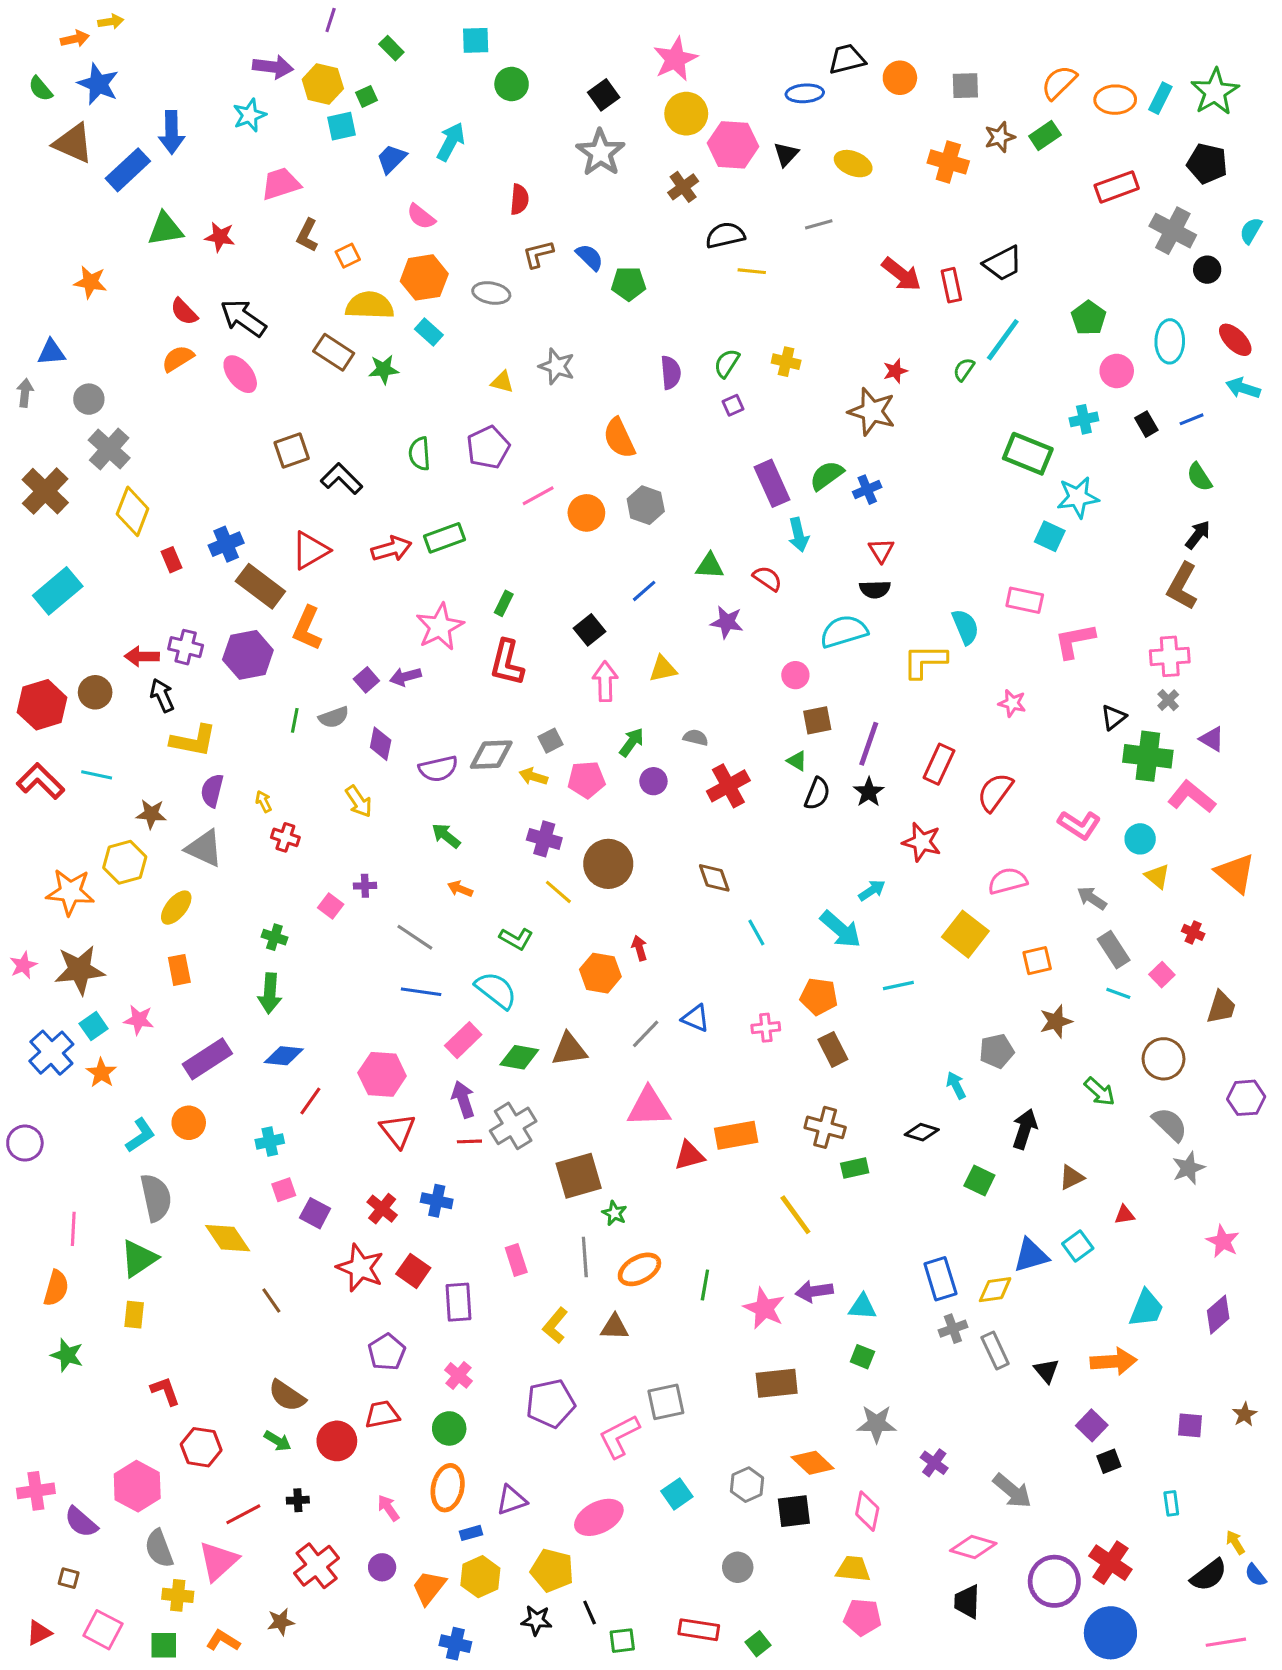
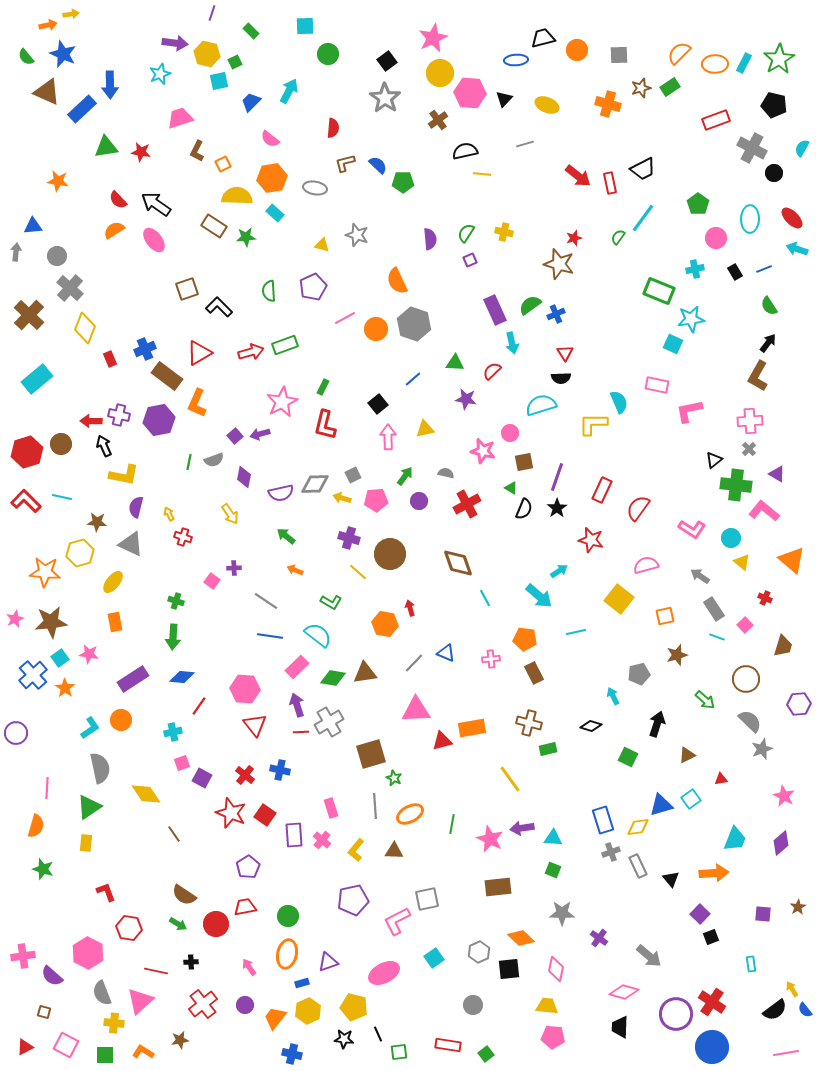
gray hexagon: (646, 505) -> (414, 324), size x1.4
red semicircle: (767, 578) -> (492, 371), turned -78
pink star: (1012, 703) -> (483, 451), moved, size x1.4
brown diamond: (714, 878) -> (458, 563), size x1.4
pink cross: (459, 1375) -> (322, 840), moved
red line: (243, 1514) -> (156, 971), turned 40

